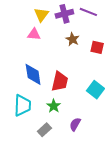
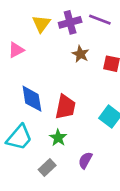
pink triangle: (34, 34) -> (16, 50), moved, turned -32
cyan trapezoid: (22, 105) -> (19, 138), turned 40

